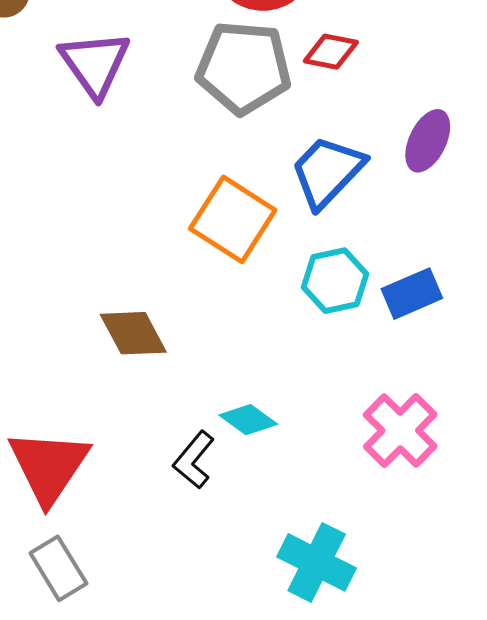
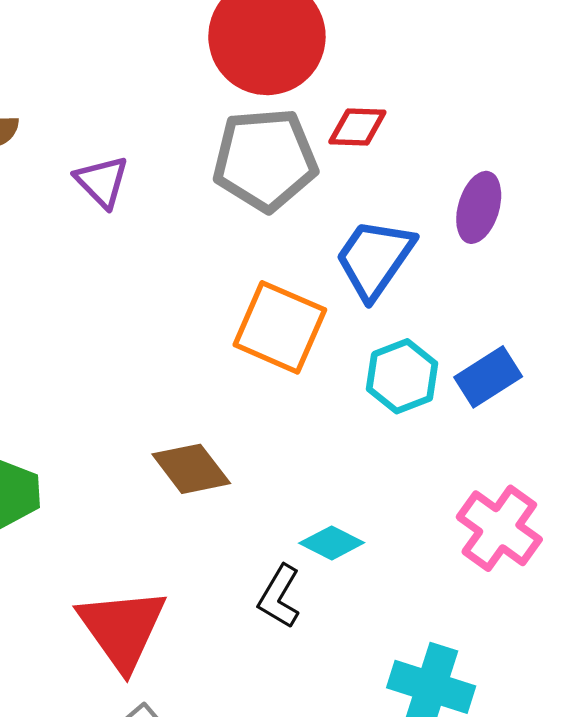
purple triangle: (95, 64) -> (102, 182), size x0.7

